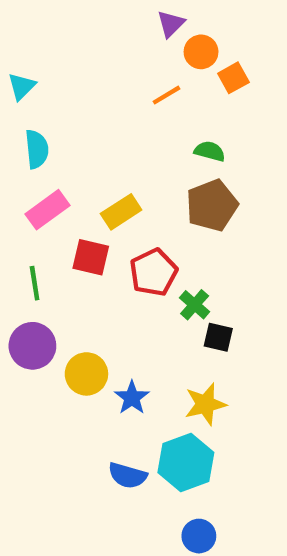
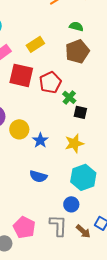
yellow rectangle: (121, 212) -> (35, 44), moved
red square: (91, 257) -> (21, 75), size x1.4
cyan hexagon: (186, 463) -> (83, 177), moved

